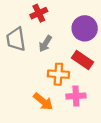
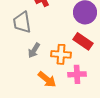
gray arrow: (45, 44) -> (34, 50), moved

